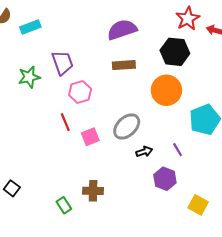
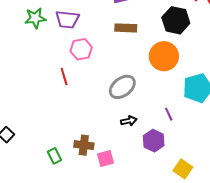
purple trapezoid: (62, 63) -> (67, 20), turned 110
green star: (29, 77) -> (35, 18), moved
pink square: (90, 137) -> (105, 158), moved
black arrow: (144, 152) -> (129, 121), moved

